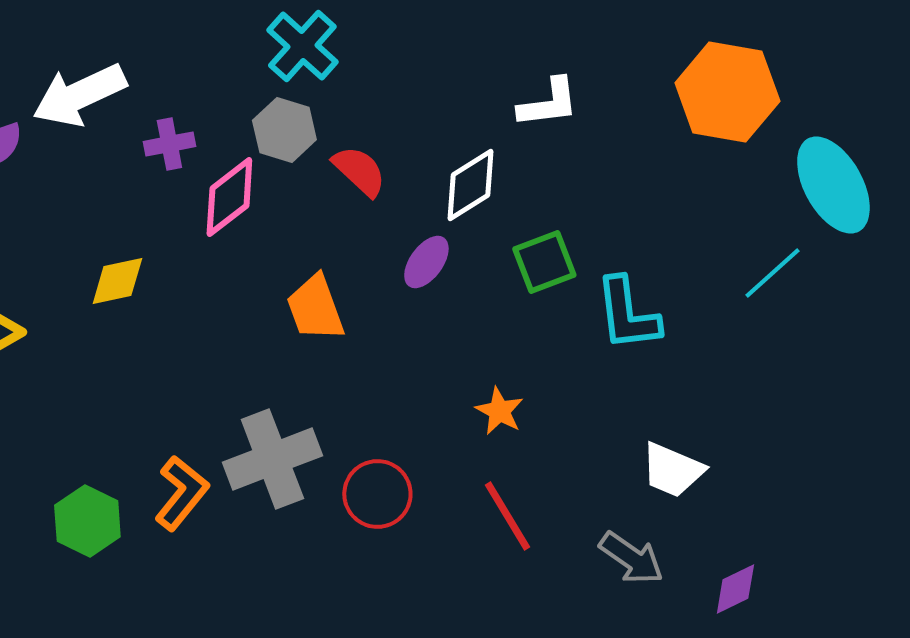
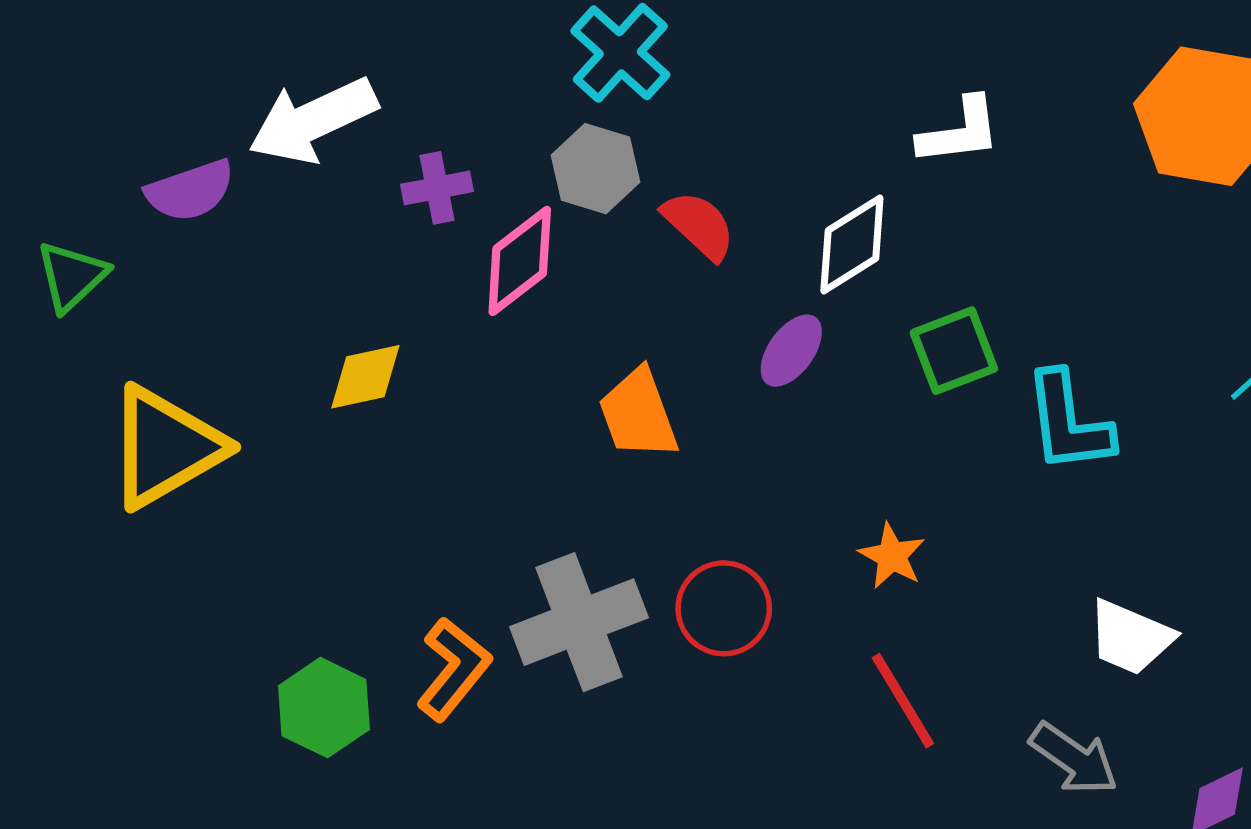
red circle: (377, 494) -> (724, 608), moved

